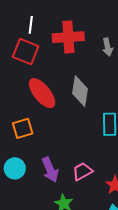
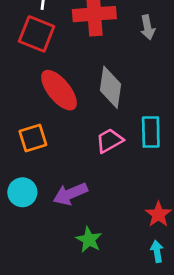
purple arrow: (50, 170) -> (70, 194), turned 90
pink trapezoid: (82, 171) -> (109, 141), moved

